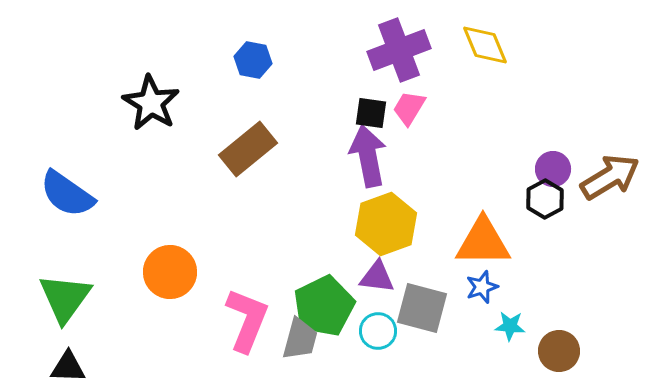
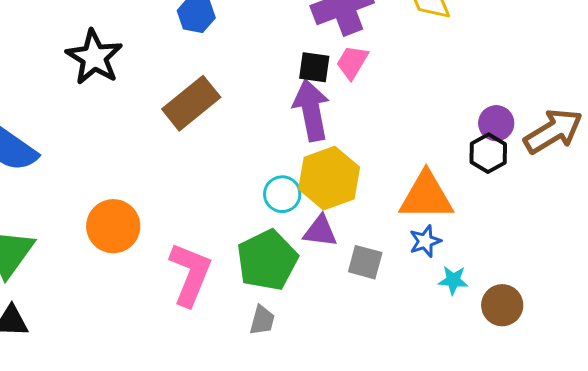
gray square: (422, 308) -> (365, 262), size x0.7
cyan circle: (378, 331) -> (282, 194), moved
gray trapezoid: (300, 339) -> (262, 320), moved, size x0.7

